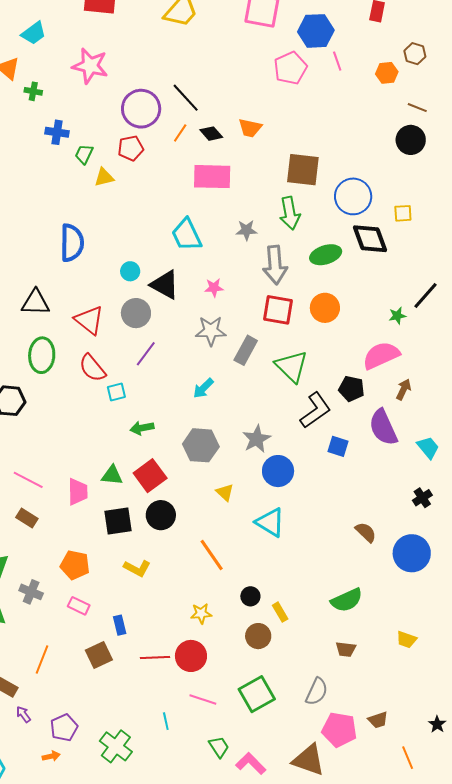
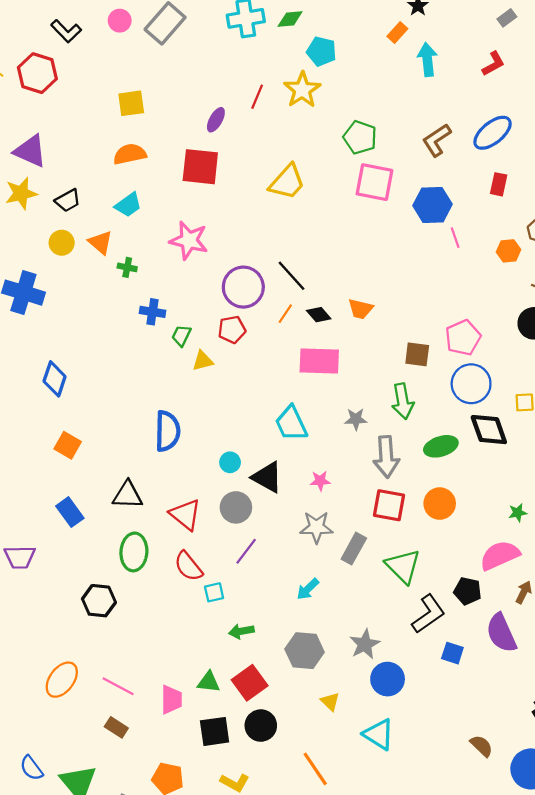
pink pentagon: (290, 68) -> (463, 338), moved
brown square: (303, 170) -> (417, 354), size x0.7

